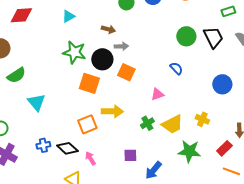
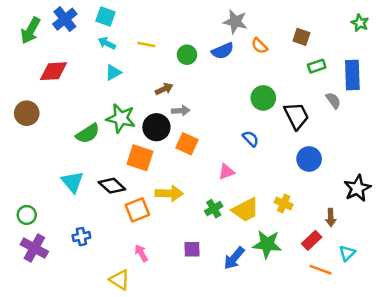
brown arrow: (108, 29) -> (164, 89), turned -40
black trapezoid: (213, 37) -> (296, 116), moved
green semicircle: (16, 75) -> (88, 134), moved
black diamond: (67, 148) -> (112, 186), moved
blue arrow: (153, 170) -> (234, 258), moved

